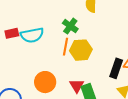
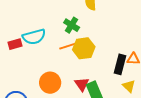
red rectangle: (12, 33) -> (15, 44), moved
orange line: (65, 47) -> (68, 46), turned 66

